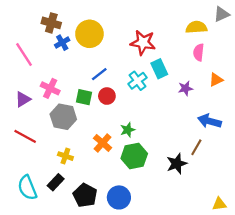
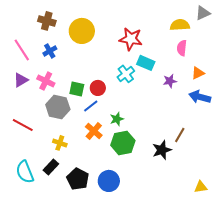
blue cross: (62, 43) -> (50, 51), moved
cyan rectangle: (159, 69) -> (146, 63), turned -42
blue line: (99, 74) -> (91, 106), moved
purple triangle: (23, 99) -> (21, 80), moved
blue arrow: (209, 121) -> (200, 97), moved

